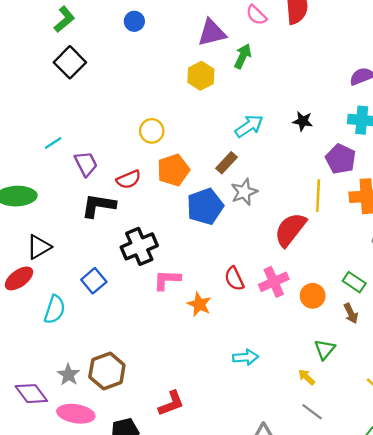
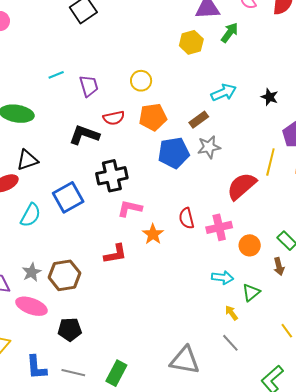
purple trapezoid: (86, 164) -> (89, 86), moved
blue square: (94, 281) -> (68, 197), size x1.4
cyan arrow: (245, 357) -> (223, 278), moved
red L-shape: (171, 403) -> (115, 254), moved

